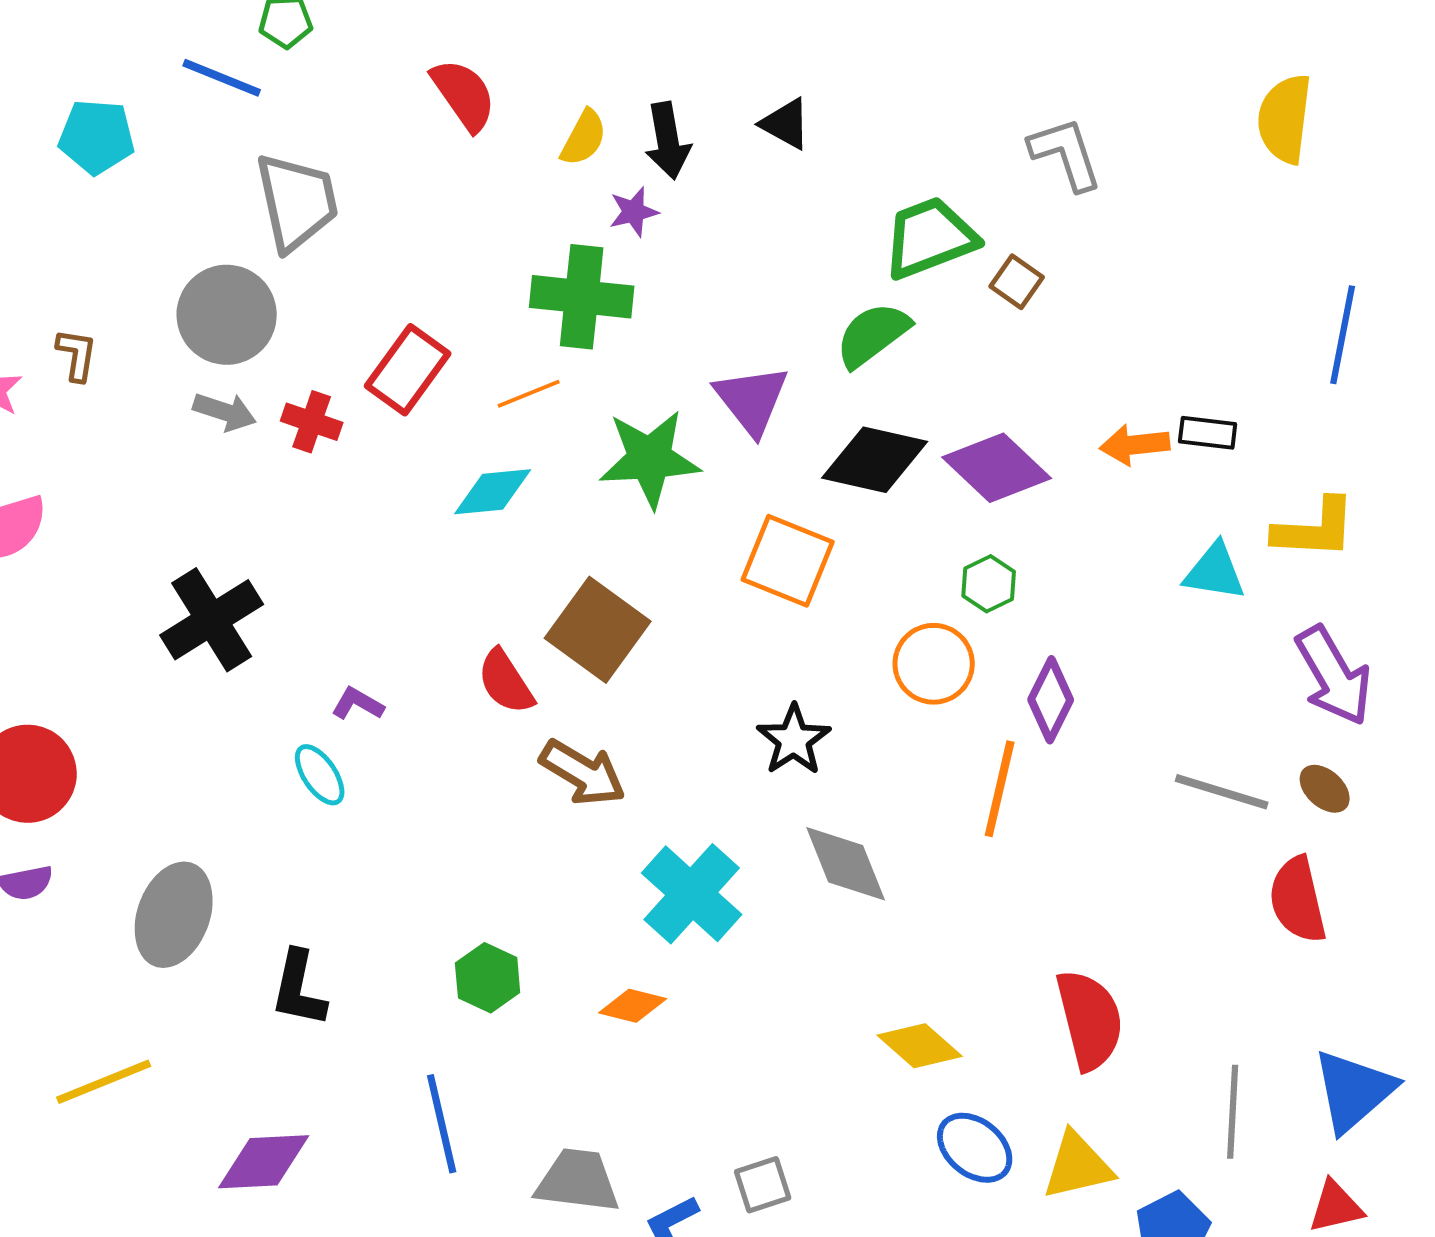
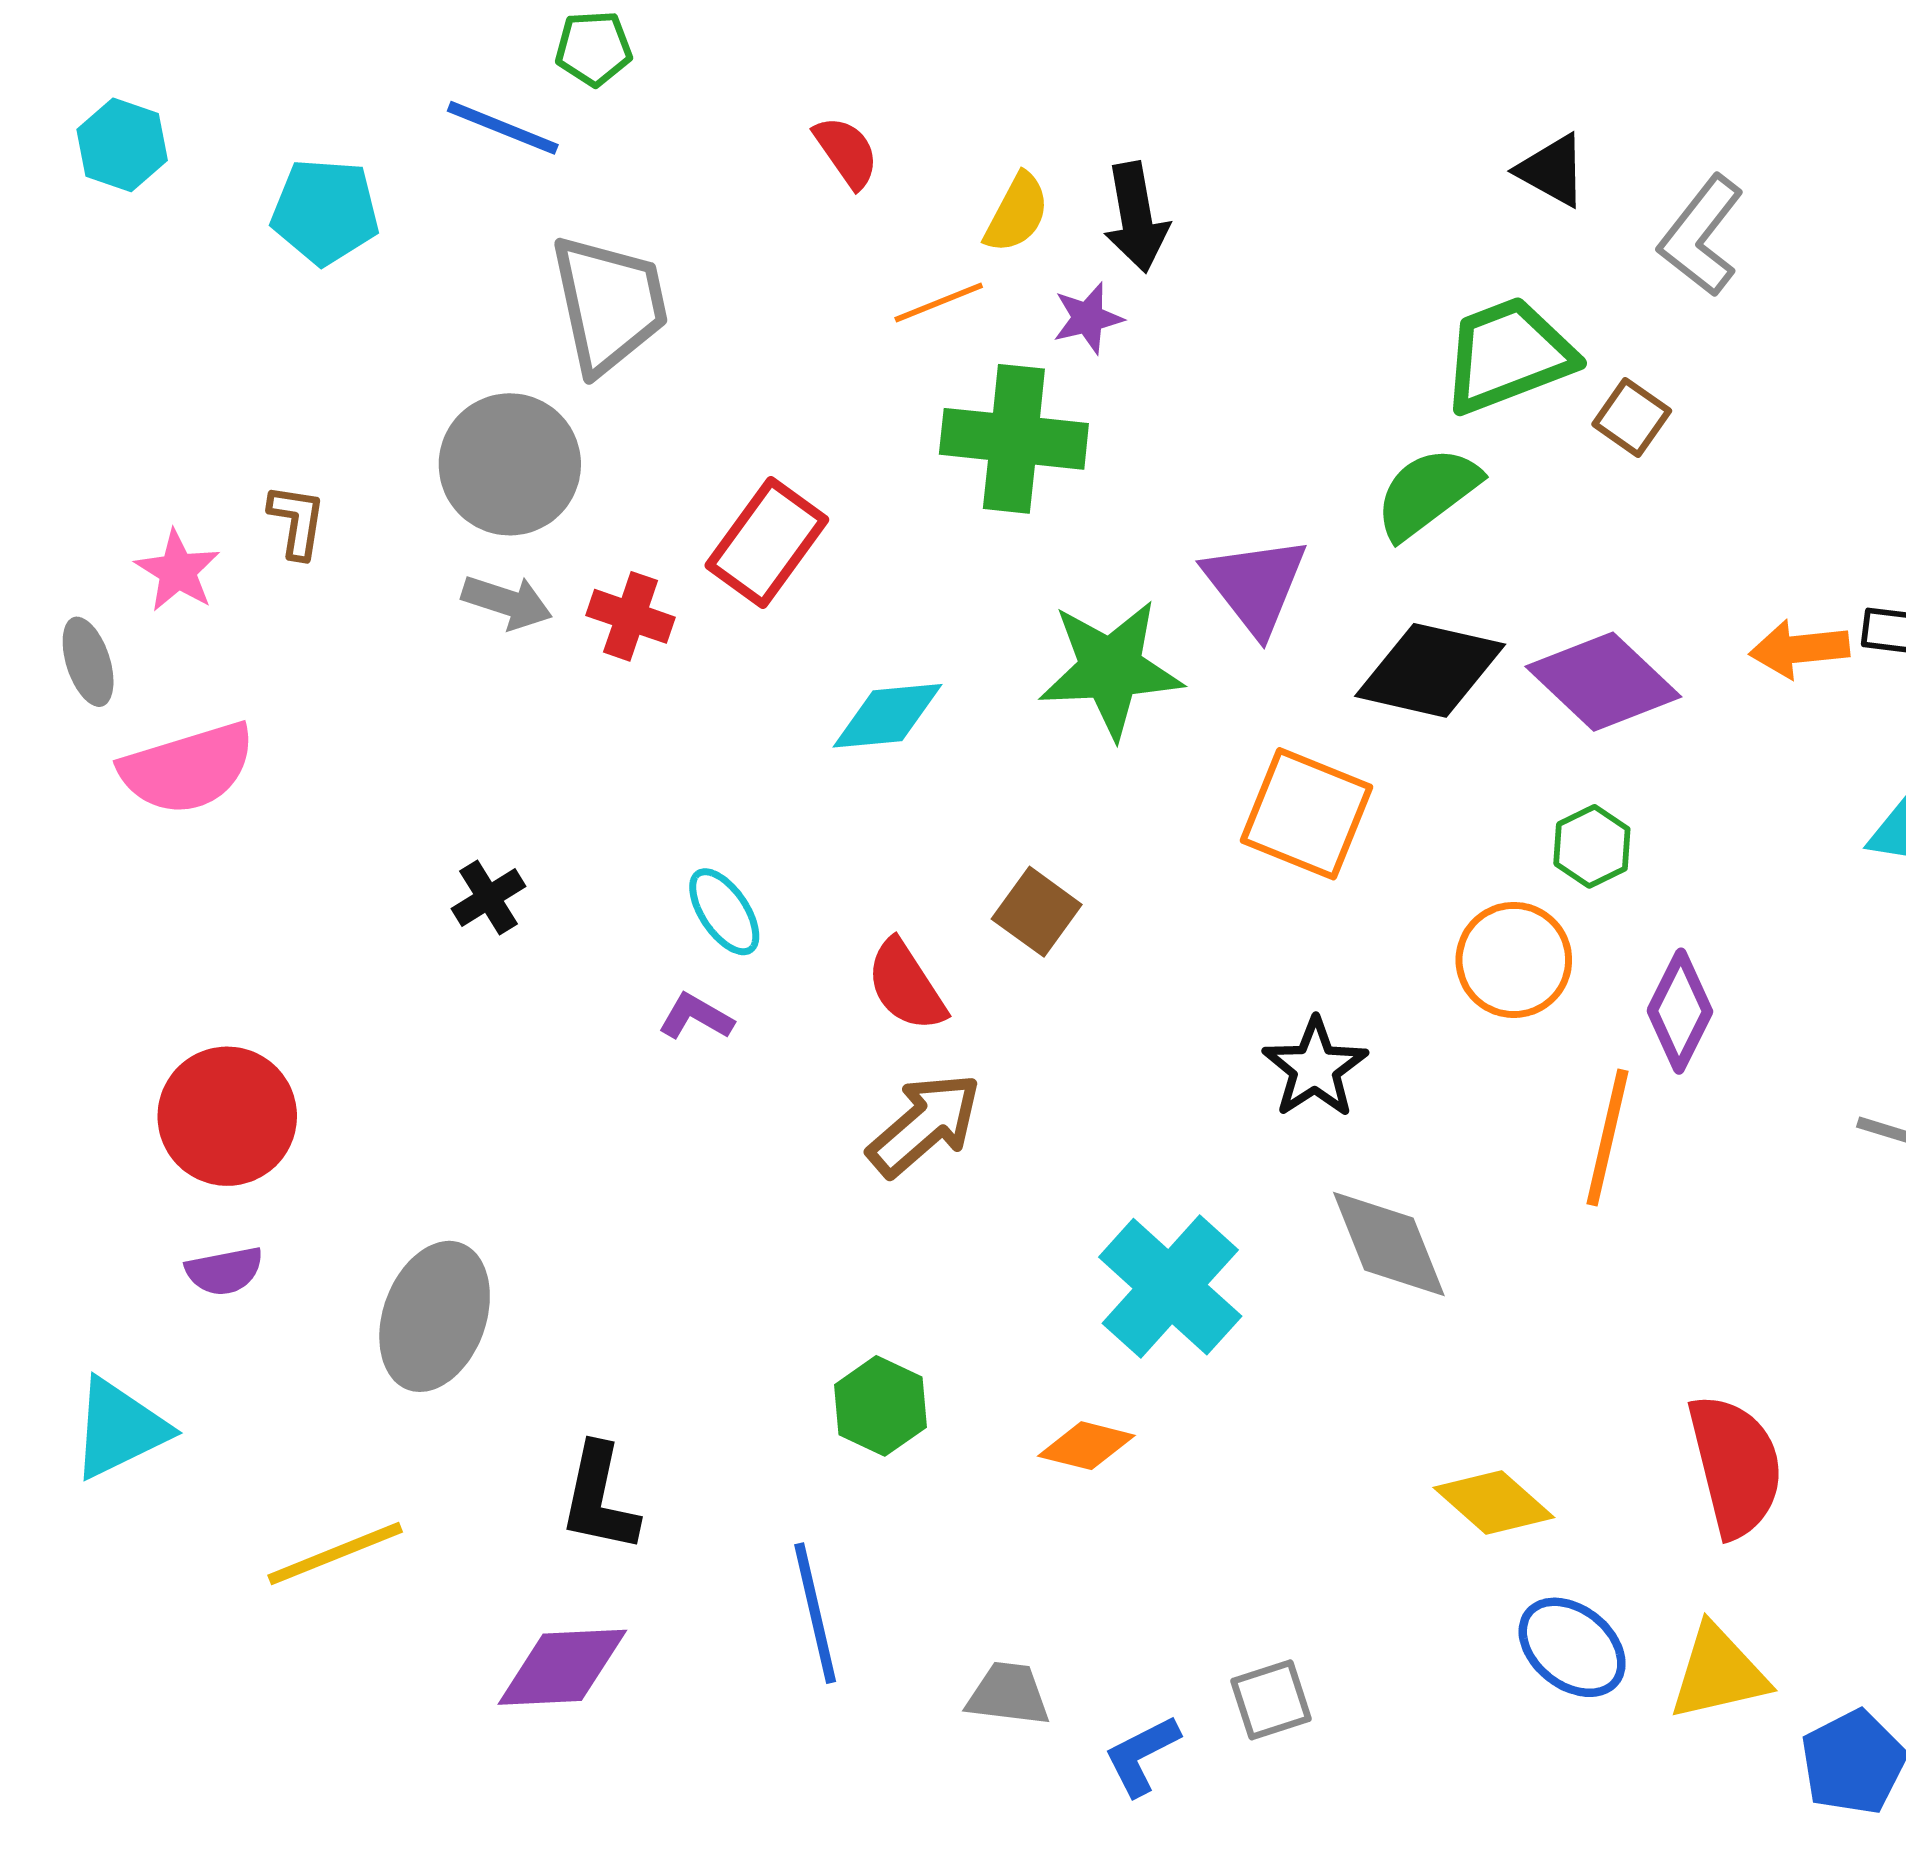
red semicircle: (464, 95) -> (846, 152), size x0.7
black triangle: (786, 124) -> (1552, 170), moved
gray L-shape: (1066, 154) -> (1701, 236), turned -124
orange line: (529, 394) -> (939, 302), moved
black cross: (212, 620) -> (489, 898), size x0.5
brown square: (598, 630) -> (1037, 912), size x0.6
brown arrow: (583, 773) -> (924, 1125), moved, turned -72
cyan ellipse: (320, 775) -> (724, 912), moved
black L-shape: (299, 989) -> (599, 1498), moved
gray trapezoid: (578, 1181) -> (1008, 1694), size x0.7

